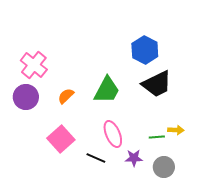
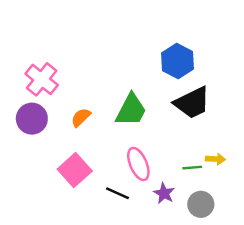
purple star: (134, 158) -> (164, 193), turned 30

